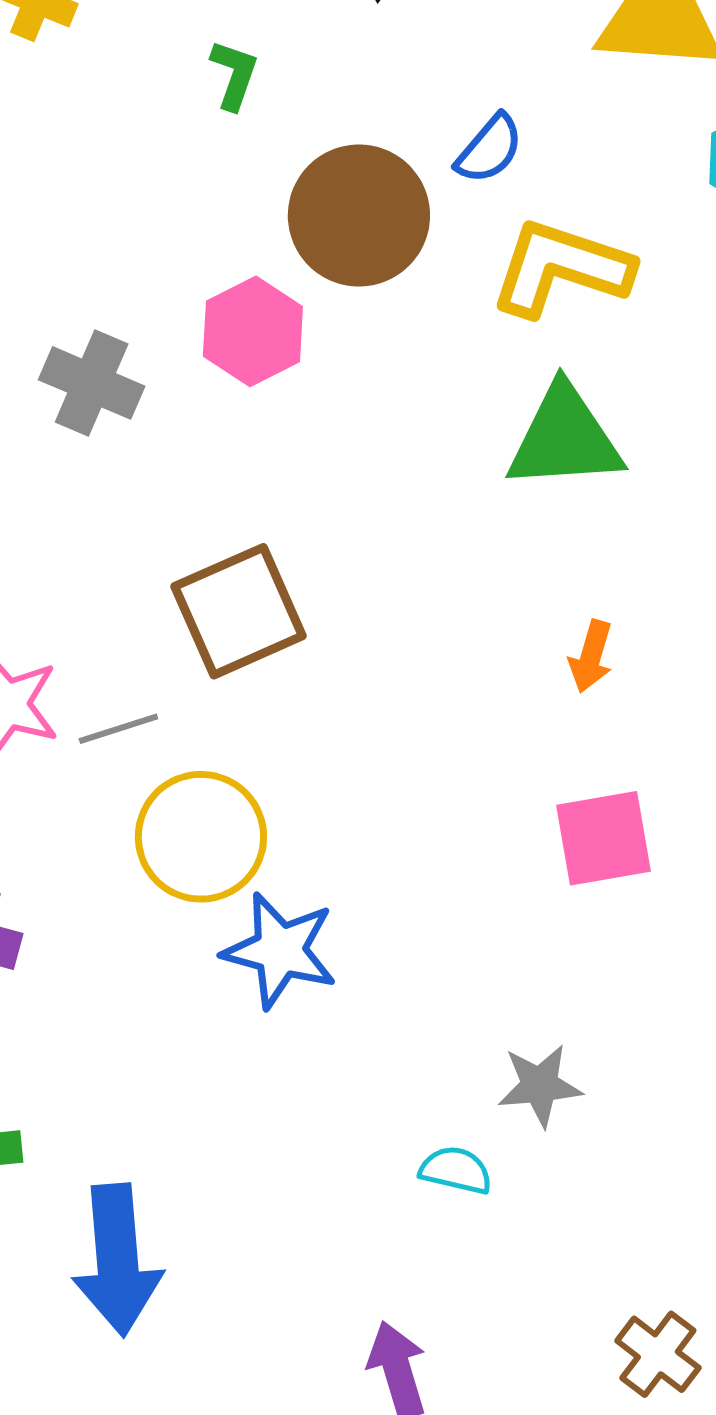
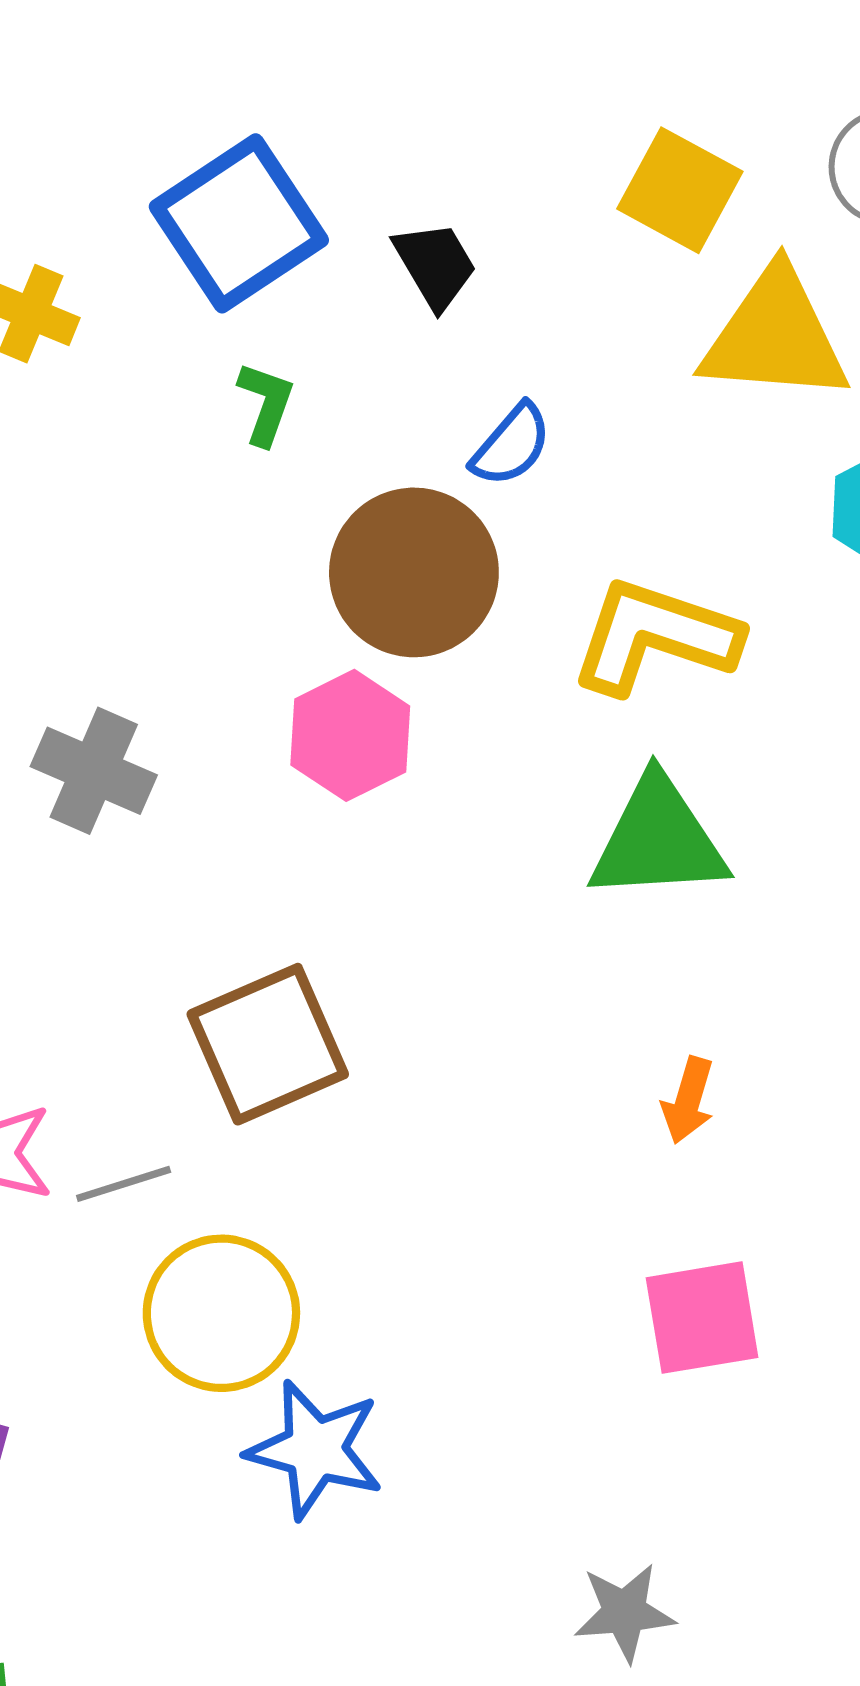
blue semicircle: (489, 149) -> (511, 445), moved
pink hexagon: (253, 331) -> (350, 735), moved

